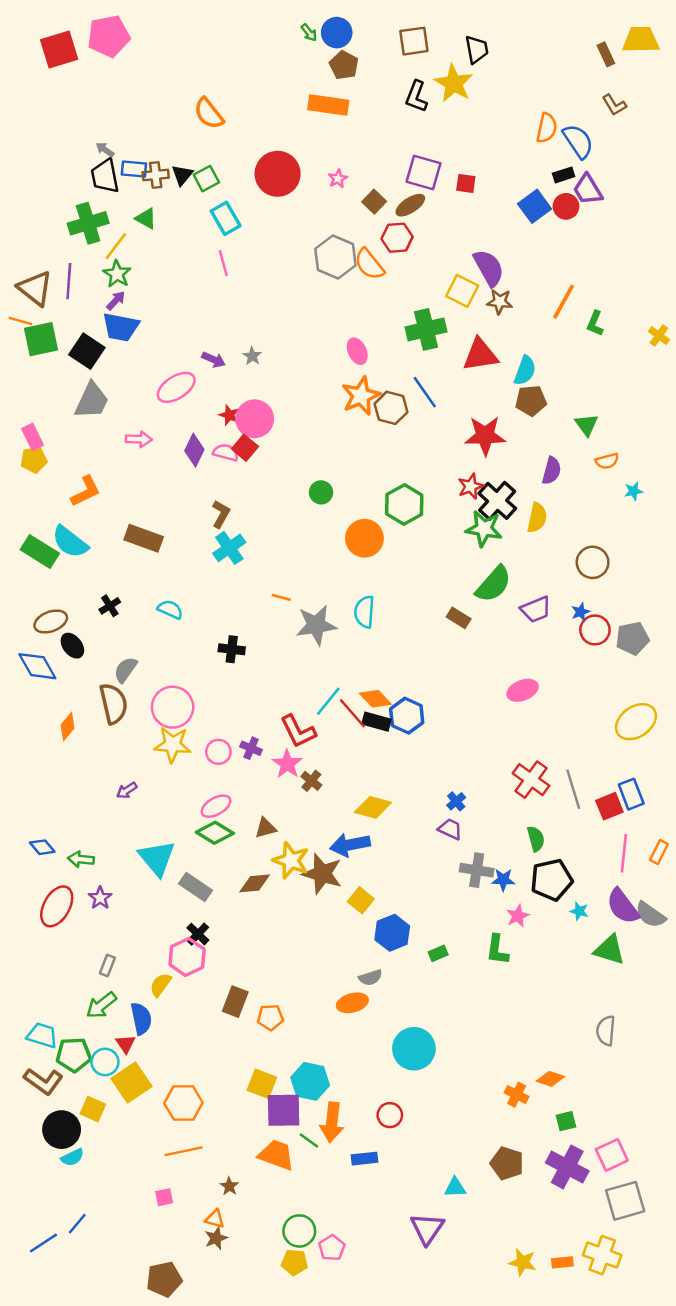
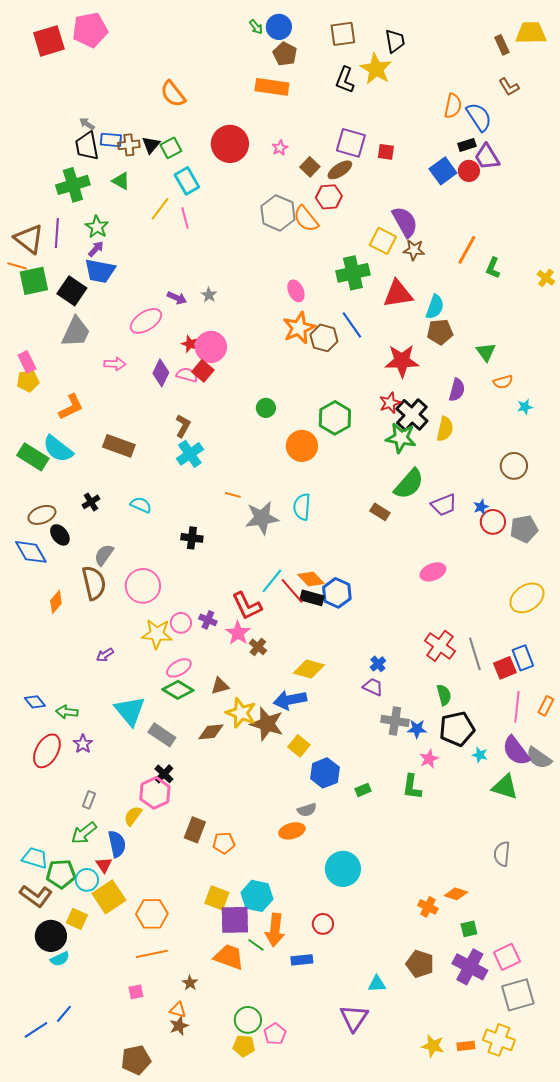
yellow line: (116, 246) -> (160, 209), moved
brown circle: (593, 562) -> (514, 466), moved
yellow star: (173, 745) -> (157, 634), moved

